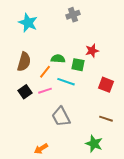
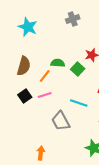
green square: (78, 65) -> (78, 69), turned 32
cyan line: (66, 82) -> (79, 103), moved
orange arrow: (41, 149) -> (41, 153), turned 128

